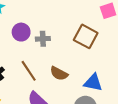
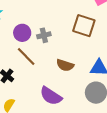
brown line: (29, 71) -> (26, 56), moved

